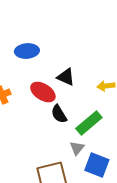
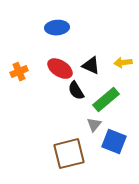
blue ellipse: (27, 51) -> (57, 28), moved
black triangle: (66, 77) -> (91, 66), moved

